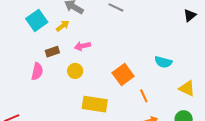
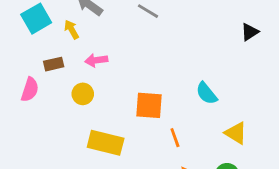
yellow arrow: (63, 26) -> (72, 29), turned -88
cyan semicircle: (163, 62) -> (206, 93), turned 30
orange square: (123, 75) -> (149, 105), turned 35

